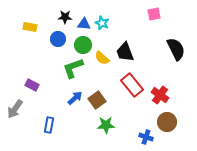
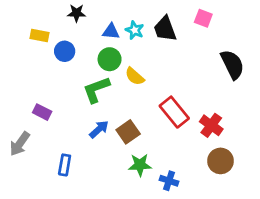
pink square: (154, 14) -> (203, 18), turned 32
black star: (65, 17) -> (76, 13), moved
blue circle: (58, 39) -> (65, 51), moved
black trapezoid: (125, 52) -> (165, 29), moved
blue cross: (146, 137) -> (169, 181), moved

